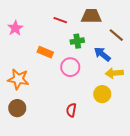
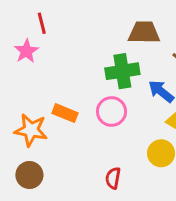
red line: (60, 20) -> (42, 23), moved, turned 56
green cross: (77, 41) -> (122, 71), size x1.5
orange rectangle: (45, 52) -> (65, 113), moved

